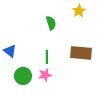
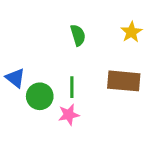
yellow star: (79, 11) -> (131, 32), moved
green circle: (23, 76) -> (40, 96), moved

